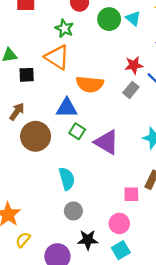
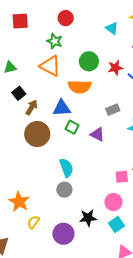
green circle: (109, 19) -> (89, 61), moved
black square: (27, 75) -> (19, 93), moved, turned -32
gray rectangle: (131, 90) -> (113, 110), moved, turned 32
brown arrow: (17, 112) -> (32, 107), moved
purple triangle: (107, 142) -> (97, 134), size x0.7
gray circle: (73, 211) -> (64, 190), moved

